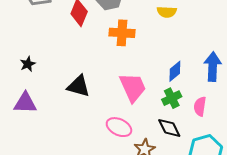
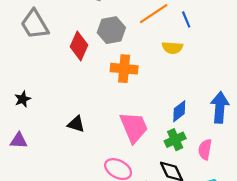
black triangle: (78, 86) -> (76, 124), size x0.7
purple triangle: (25, 103) -> (19, 141), size x0.7

